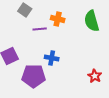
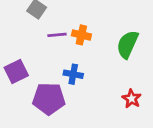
orange cross: (58, 19) -> (81, 35), moved
green semicircle: (92, 21) -> (128, 44), moved, turned 40

